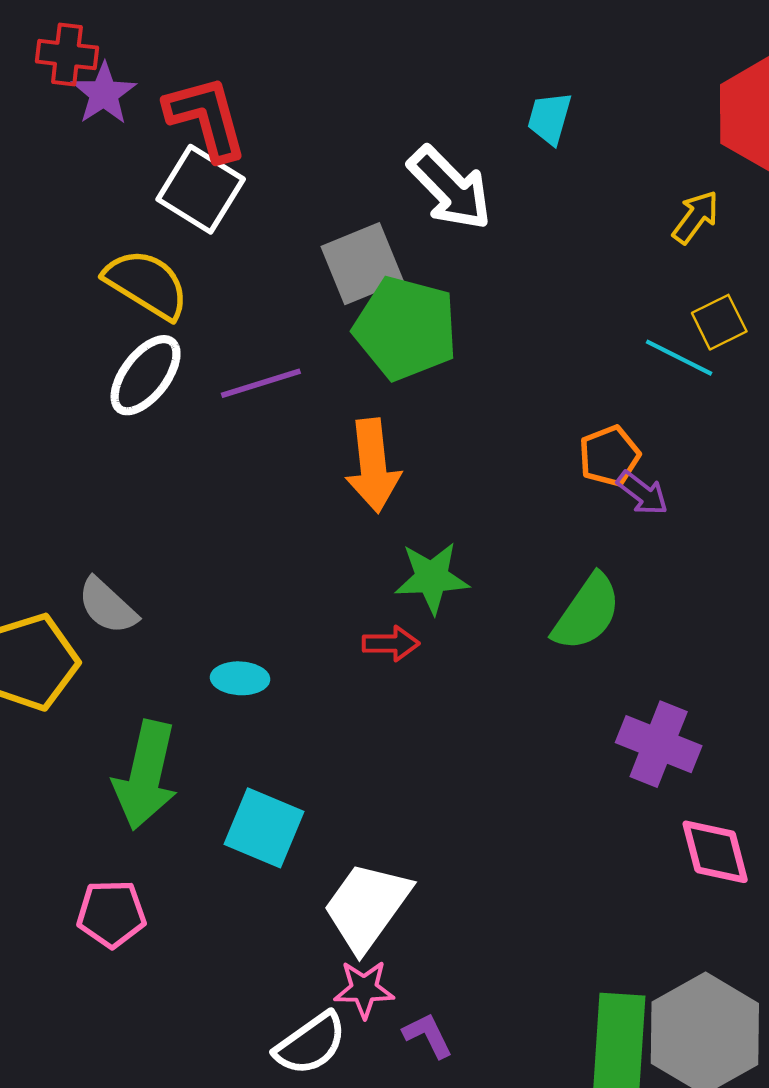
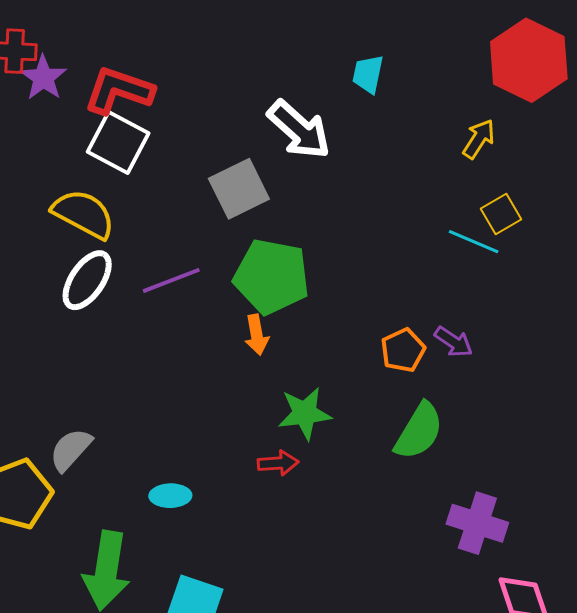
red L-shape: (206, 118) -> (119, 91), turned -52
green pentagon: (406, 328) -> (272, 276), moved
orange pentagon: (609, 456) -> (403, 350), moved
orange arrow: (373, 466) -> (257, 335), size x0.6
gray semicircle: (107, 606) -> (71, 450), turned 93

